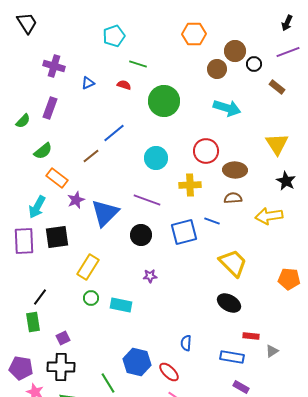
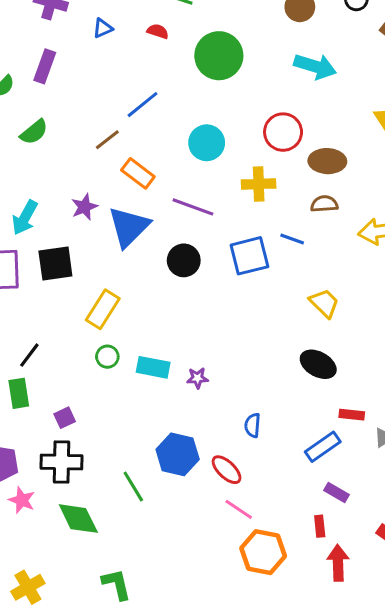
orange rectangle: (57, 178) -> (138, 173), moved
yellow trapezoid: (233, 263) -> (324, 303), size x0.7
purple star: (150, 276) -> (197, 378), moved
blue rectangle: (232, 357) -> (323, 447), turned -45

